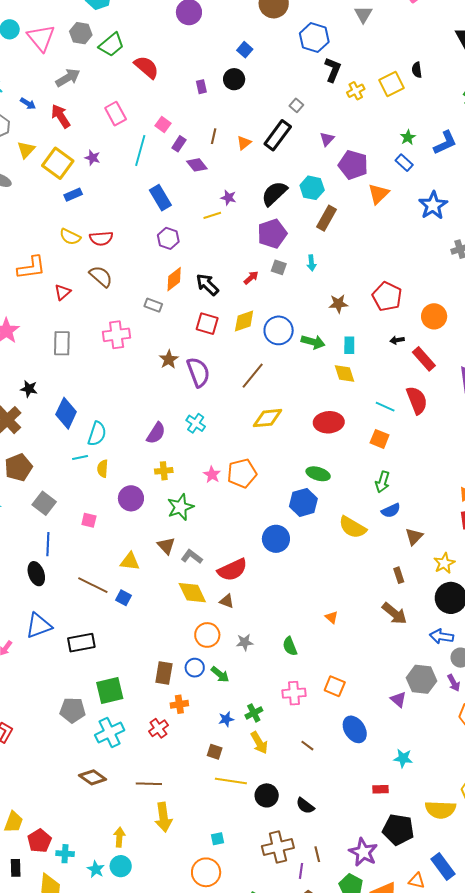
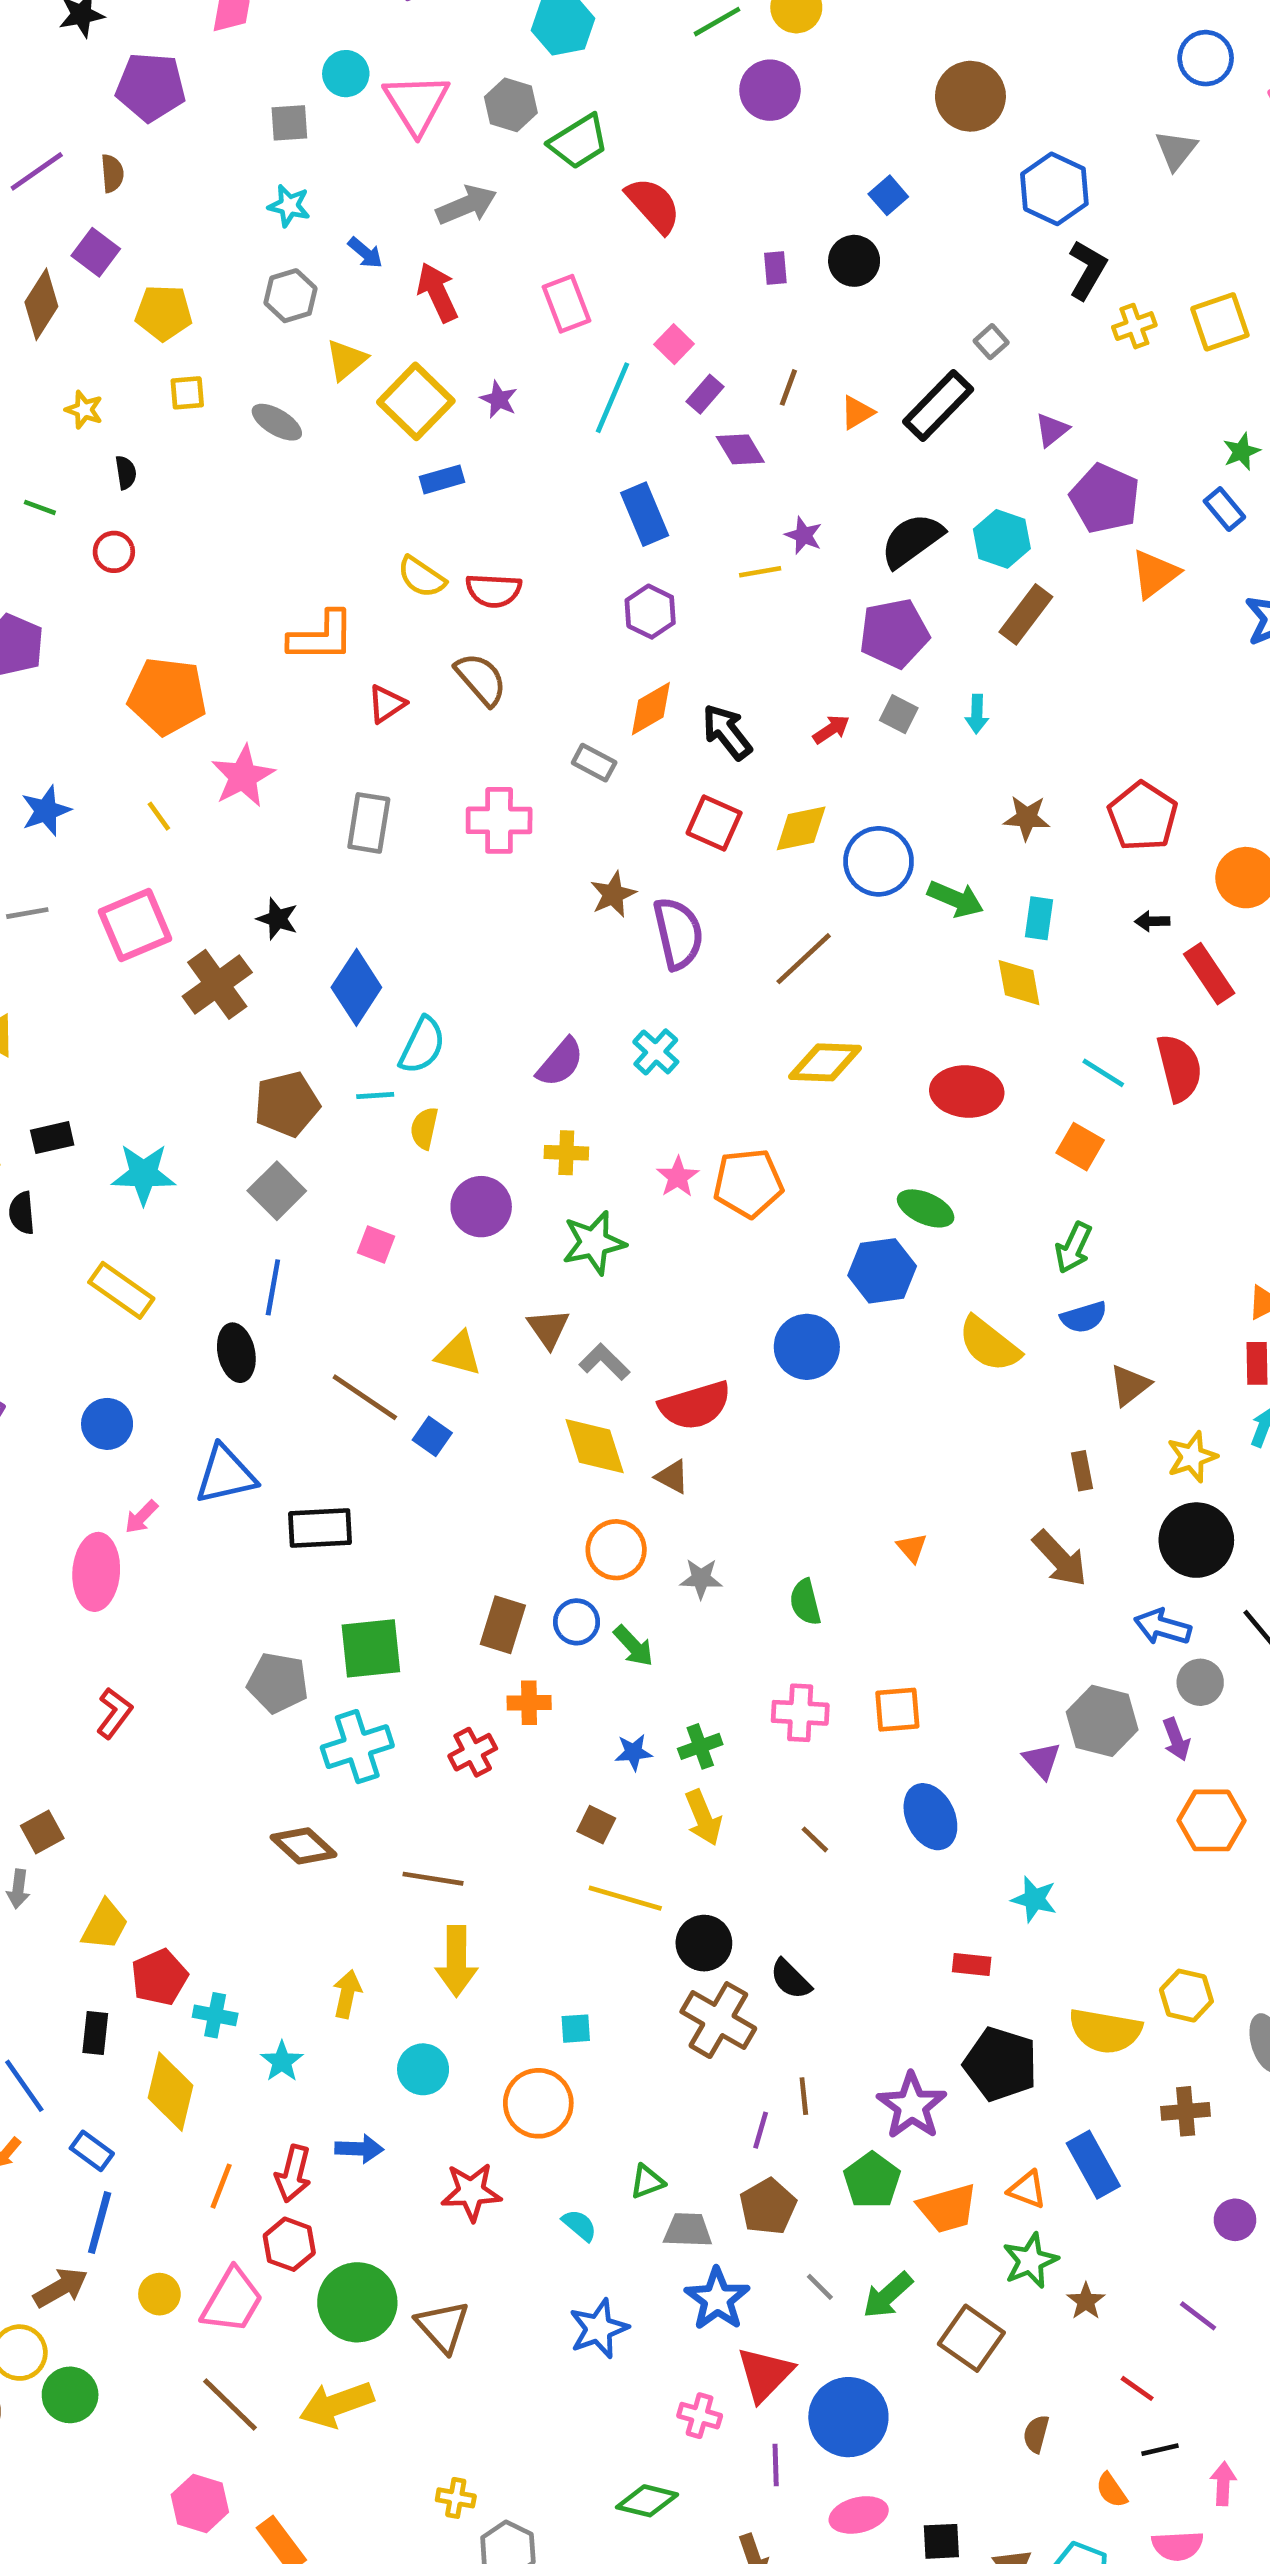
brown pentagon: (18, 467) -> (287, 1104), moved
orange square: (335, 686) -> (897, 1710), turned -35
brown cross: (278, 847) -> (718, 2020), moved, turned 36
cyan circle: (121, 866) -> (423, 2069), moved

